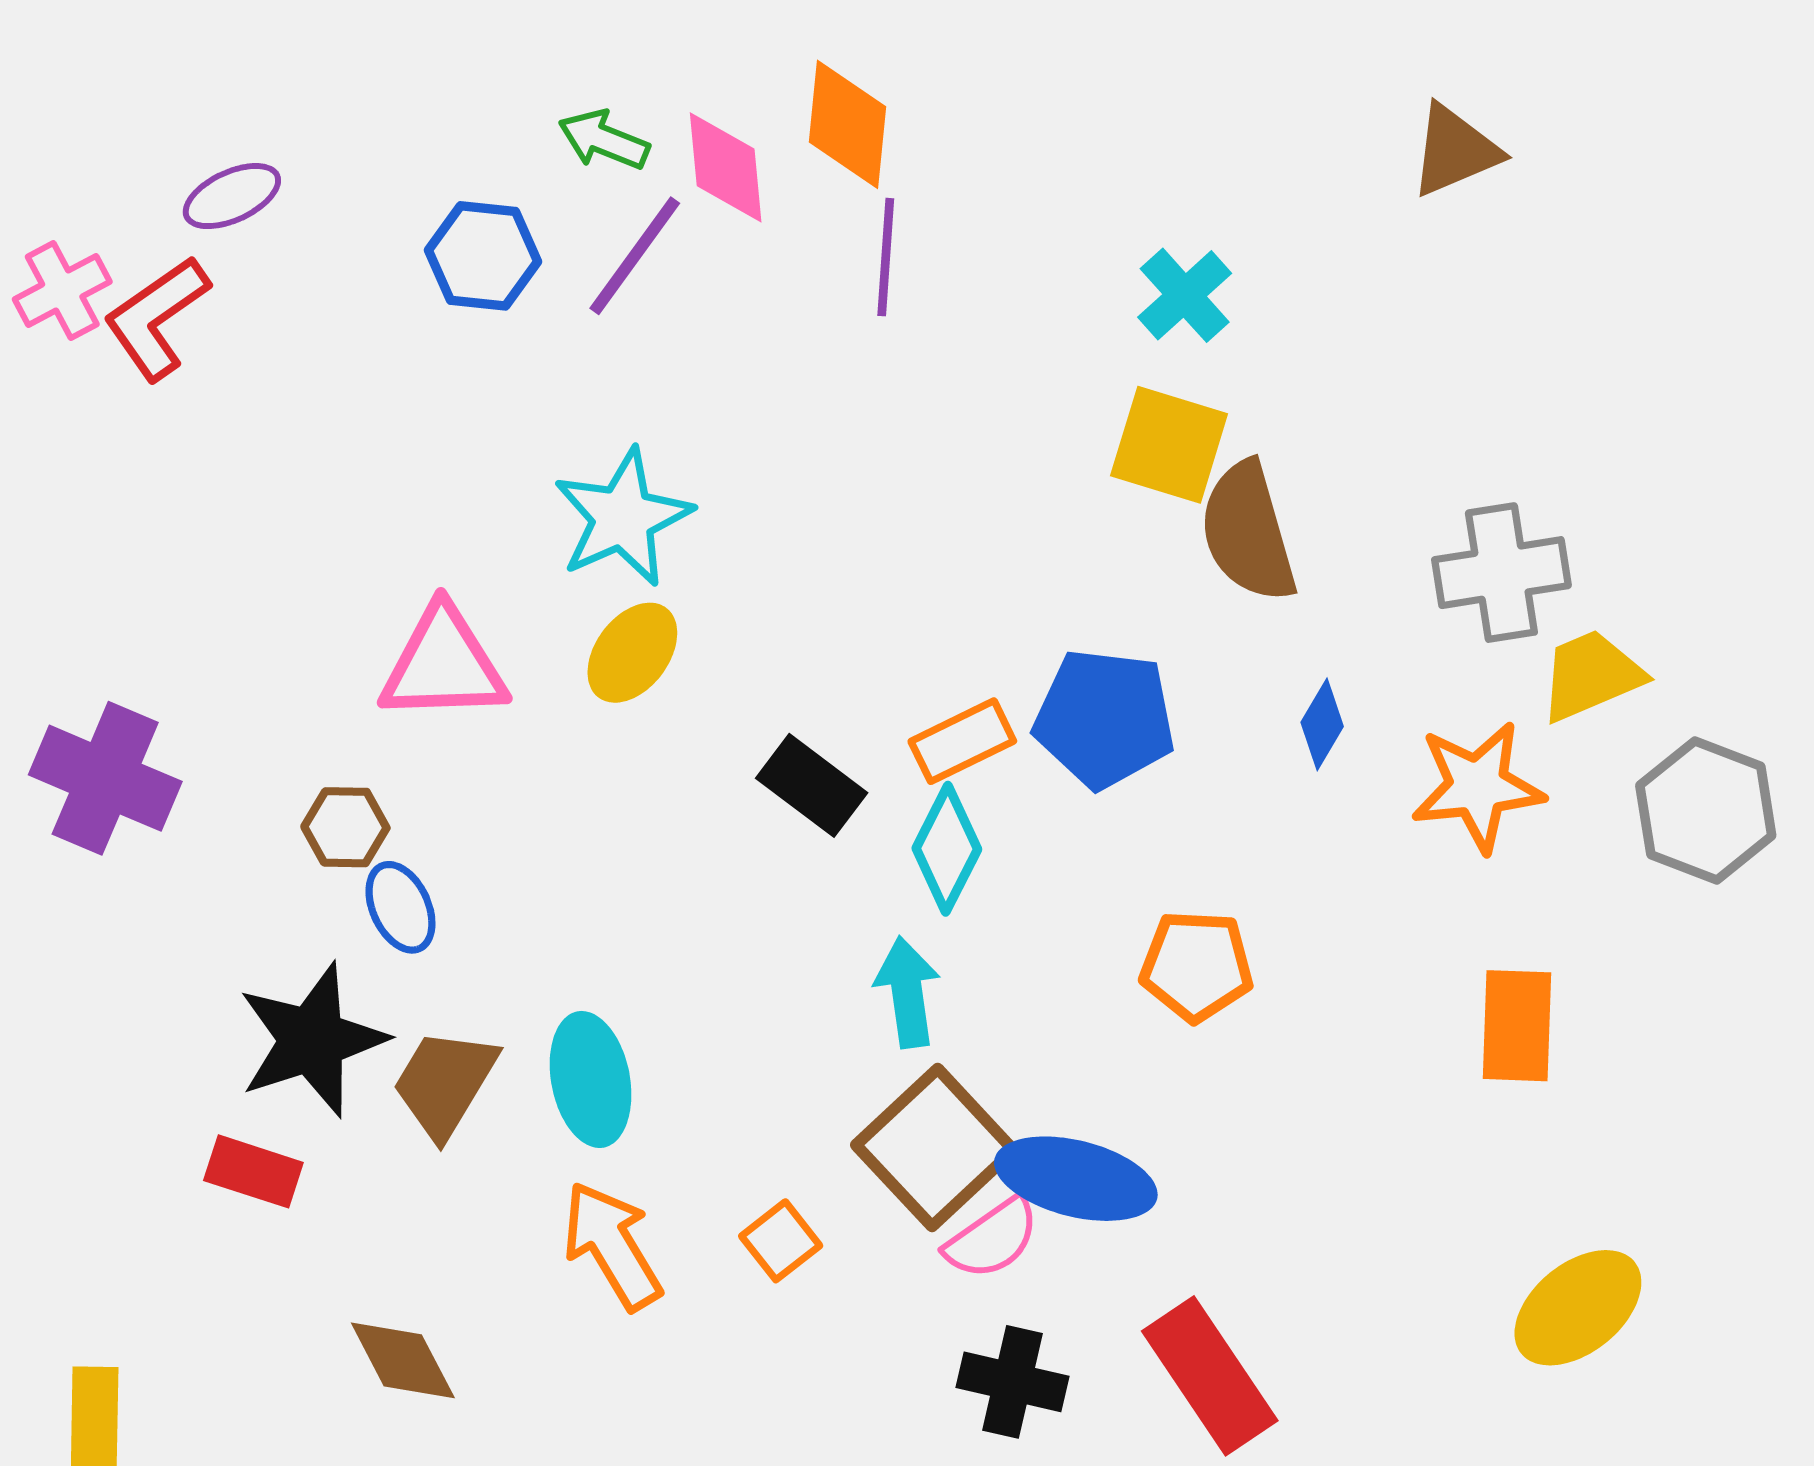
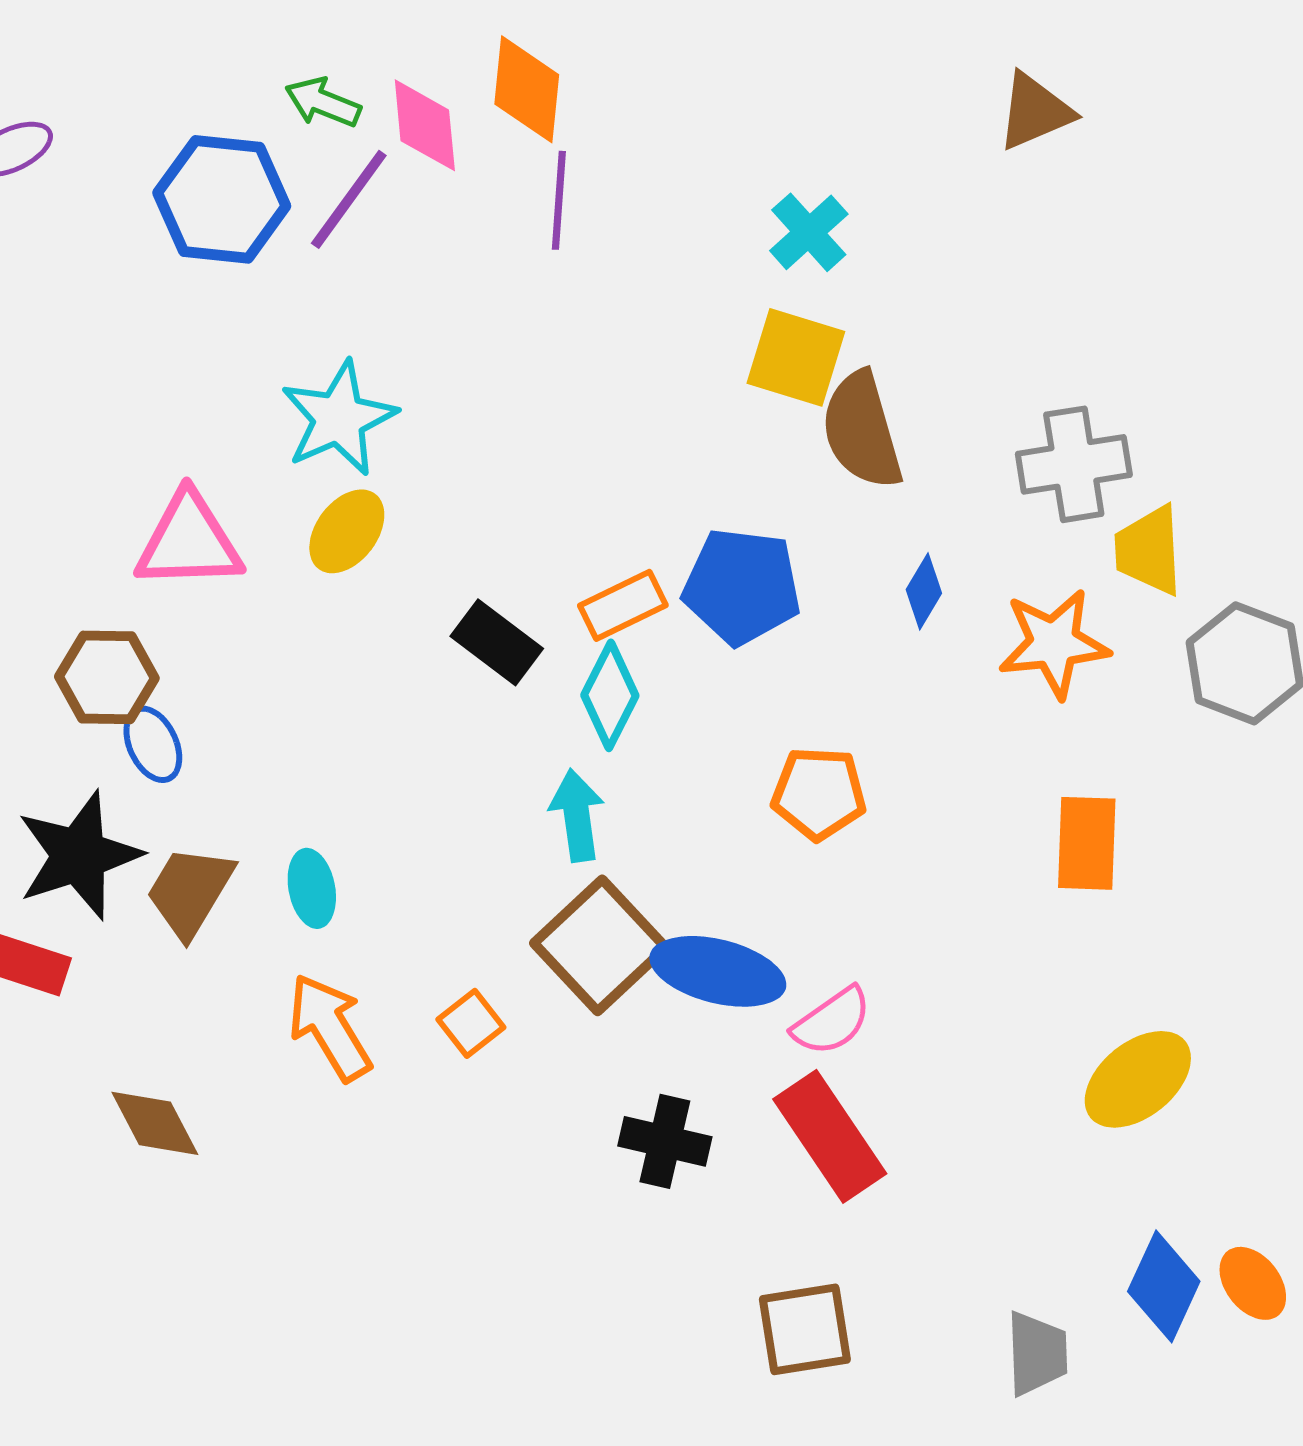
blue hexagon: (483, 256) -> (222, 199), size x1.4
yellow trapezoid: (1591, 675) -> (1149, 550), turned -70
brown hexagon: (345, 827) -> (107, 677), size x1.4
cyan ellipse: (591, 1079) -> (312, 888), size x0.7
pink semicircle: (992, 1238) -> (832, 1021), moved

